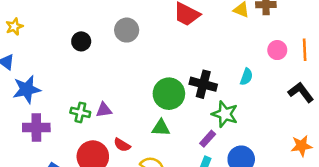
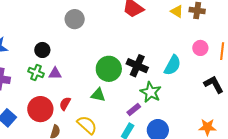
gray circle: (127, 30) -> (75, 19), moved
black circle: (81, 41) -> (42, 50), moved
cyan semicircle: (246, 77) -> (172, 65), size x1.5
red semicircle: (122, 145) -> (65, 104), turned 80

